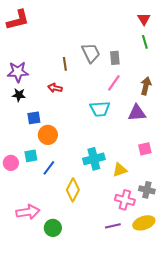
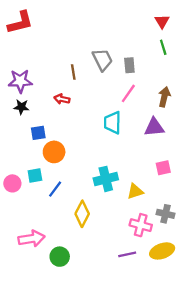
cyan trapezoid: (100, 109) -> (113, 123), turned 95

